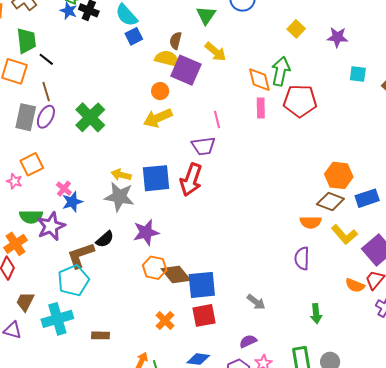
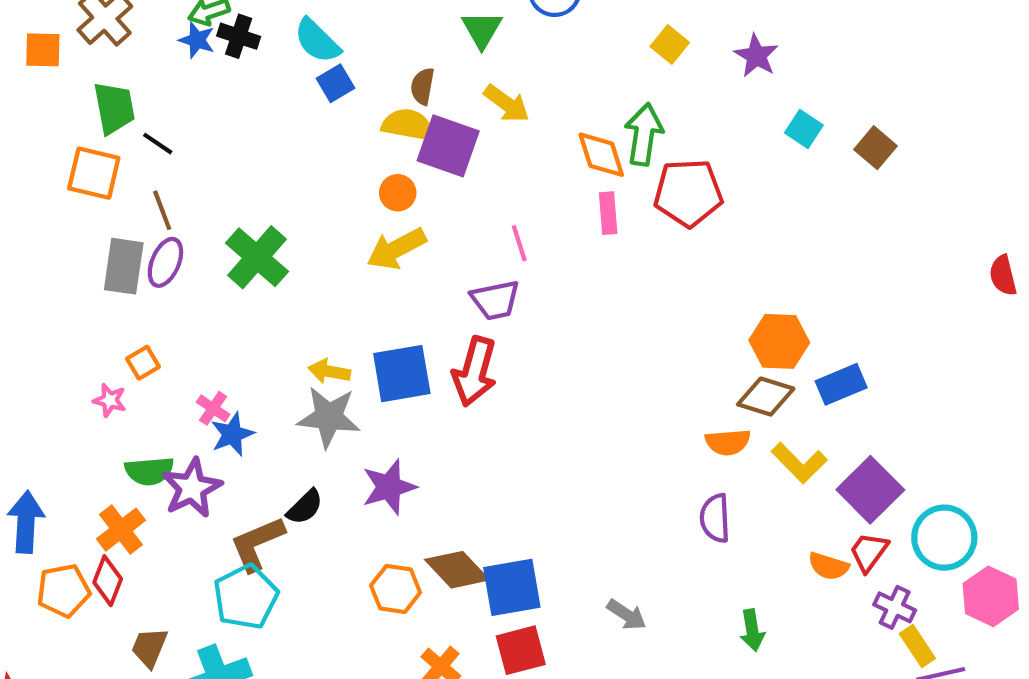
purple star: (337, 37) -> (756, 56), turned 30
cyan square: (358, 74) -> (804, 129), turned 30
orange square: (32, 164) -> (143, 363), size x0.7
orange hexagon: (155, 268) -> (396, 589), moved

